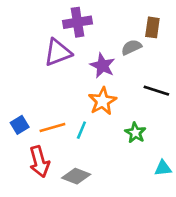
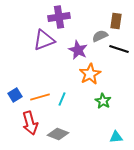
black line: (156, 91) -> (119, 49), moved
orange star: (102, 101) -> (90, 74), moved
cyan triangle: (163, 168) -> (116, 137), moved

